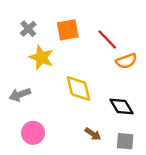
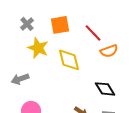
yellow diamond: (78, 89) -> (69, 60), moved

